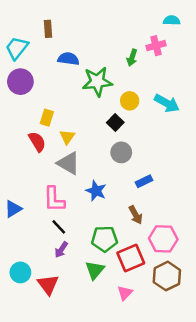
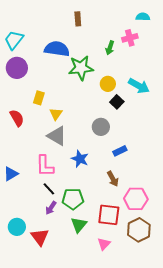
brown rectangle: (48, 29) -> (78, 19), moved
blue semicircle: (68, 59) -> (57, 49), size x1.4
black square: (115, 122) -> (117, 102), moved
red semicircle: (37, 142) -> (17, 118), moved
green pentagon: (104, 239) -> (73, 199), moved
red square: (131, 258) -> (109, 215), turned 30

